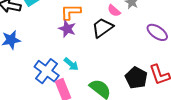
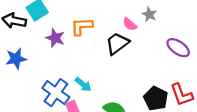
purple star: (67, 29) -> (55, 38), moved

